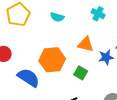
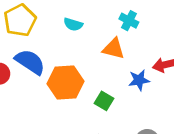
orange triangle: (86, 44) -> (114, 49), moved
blue semicircle: (28, 78) -> (30, 62), moved

